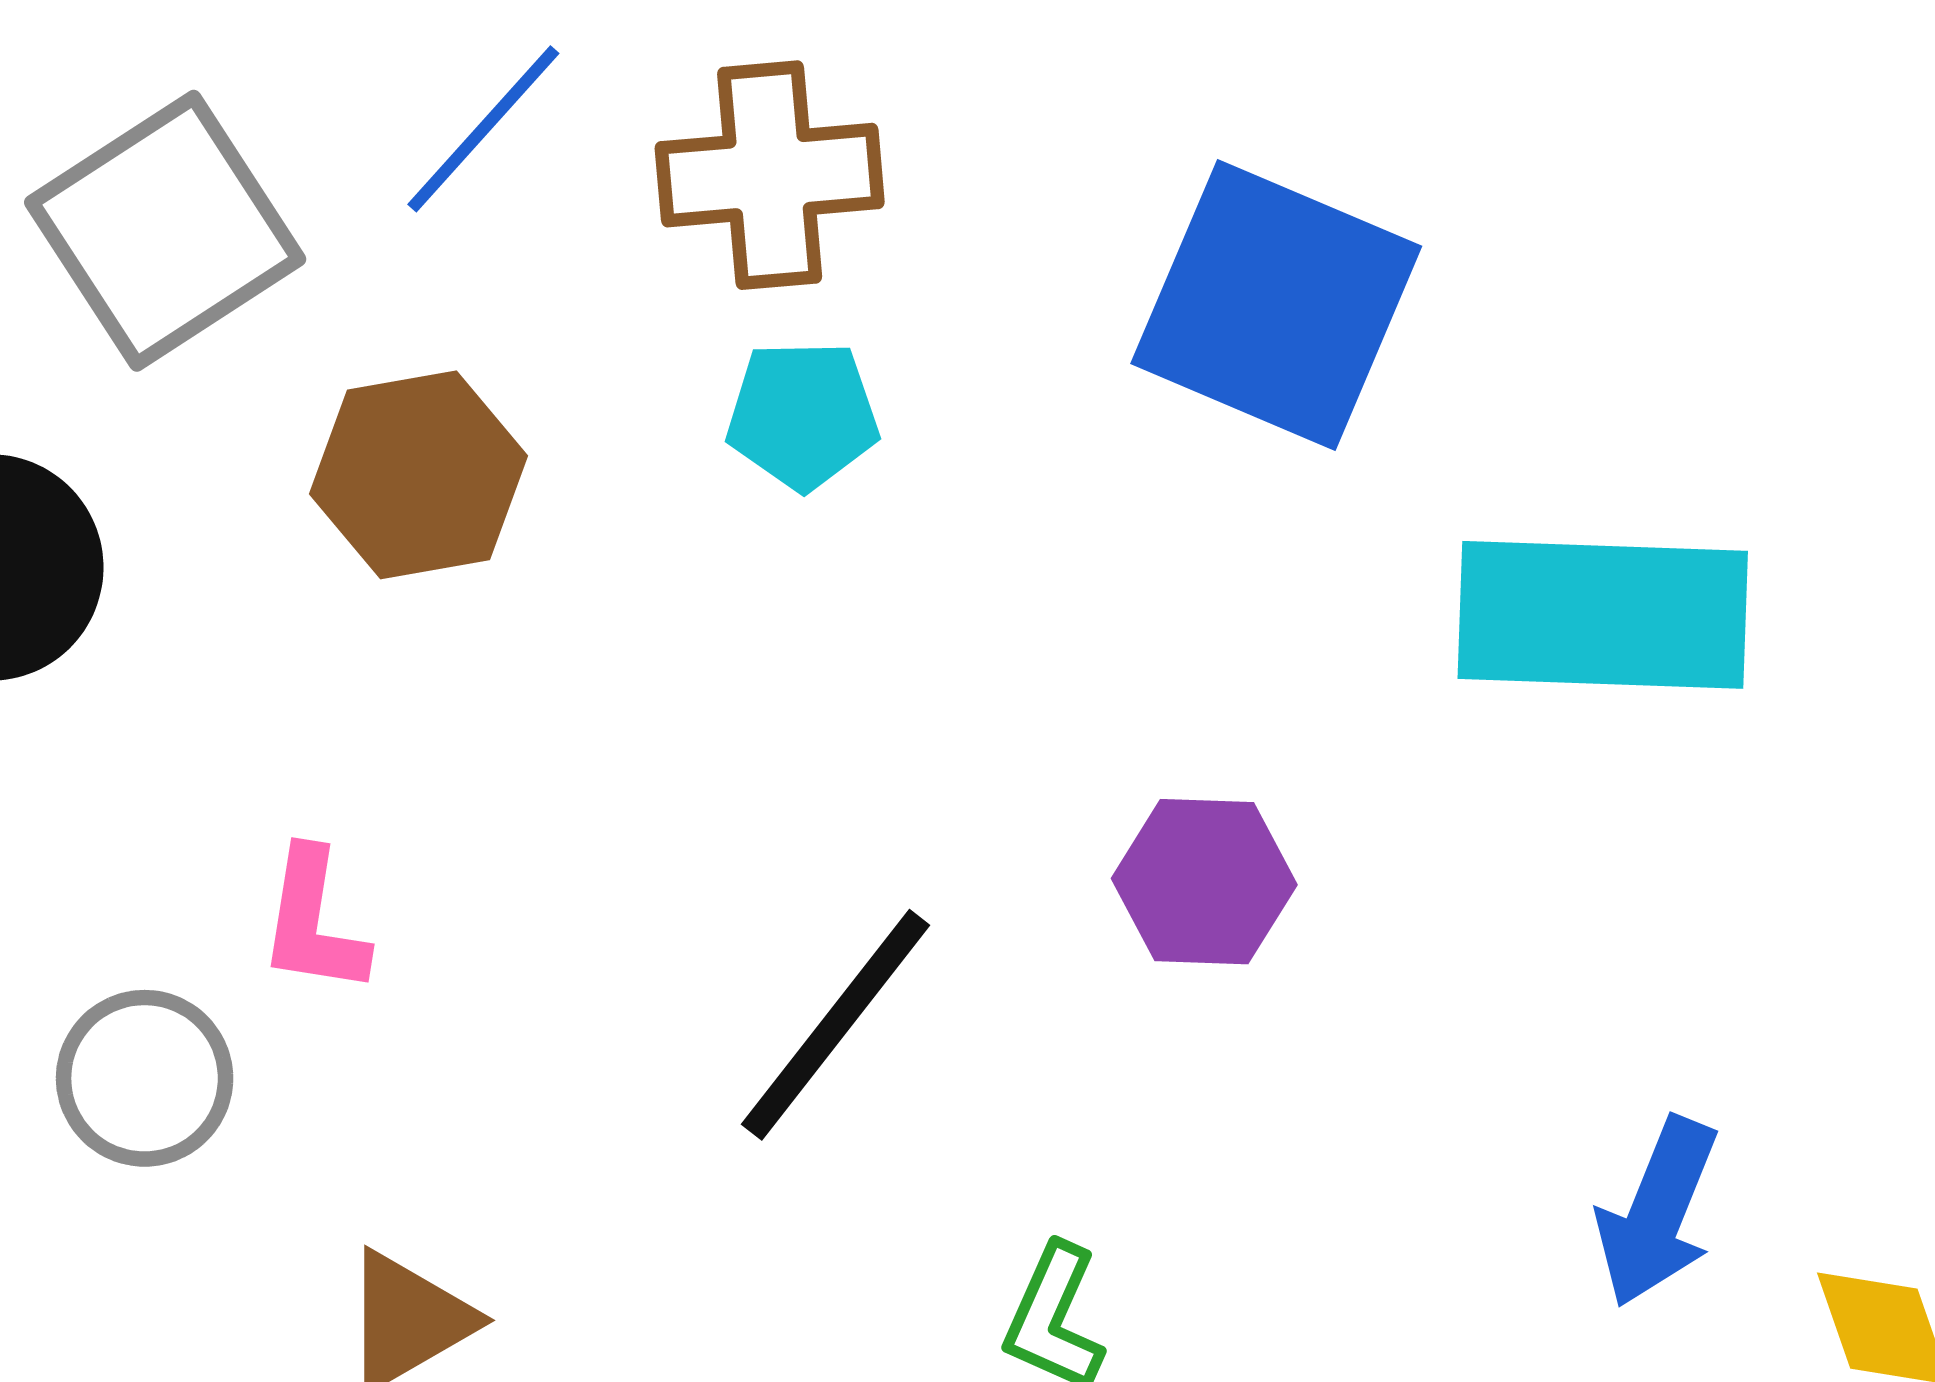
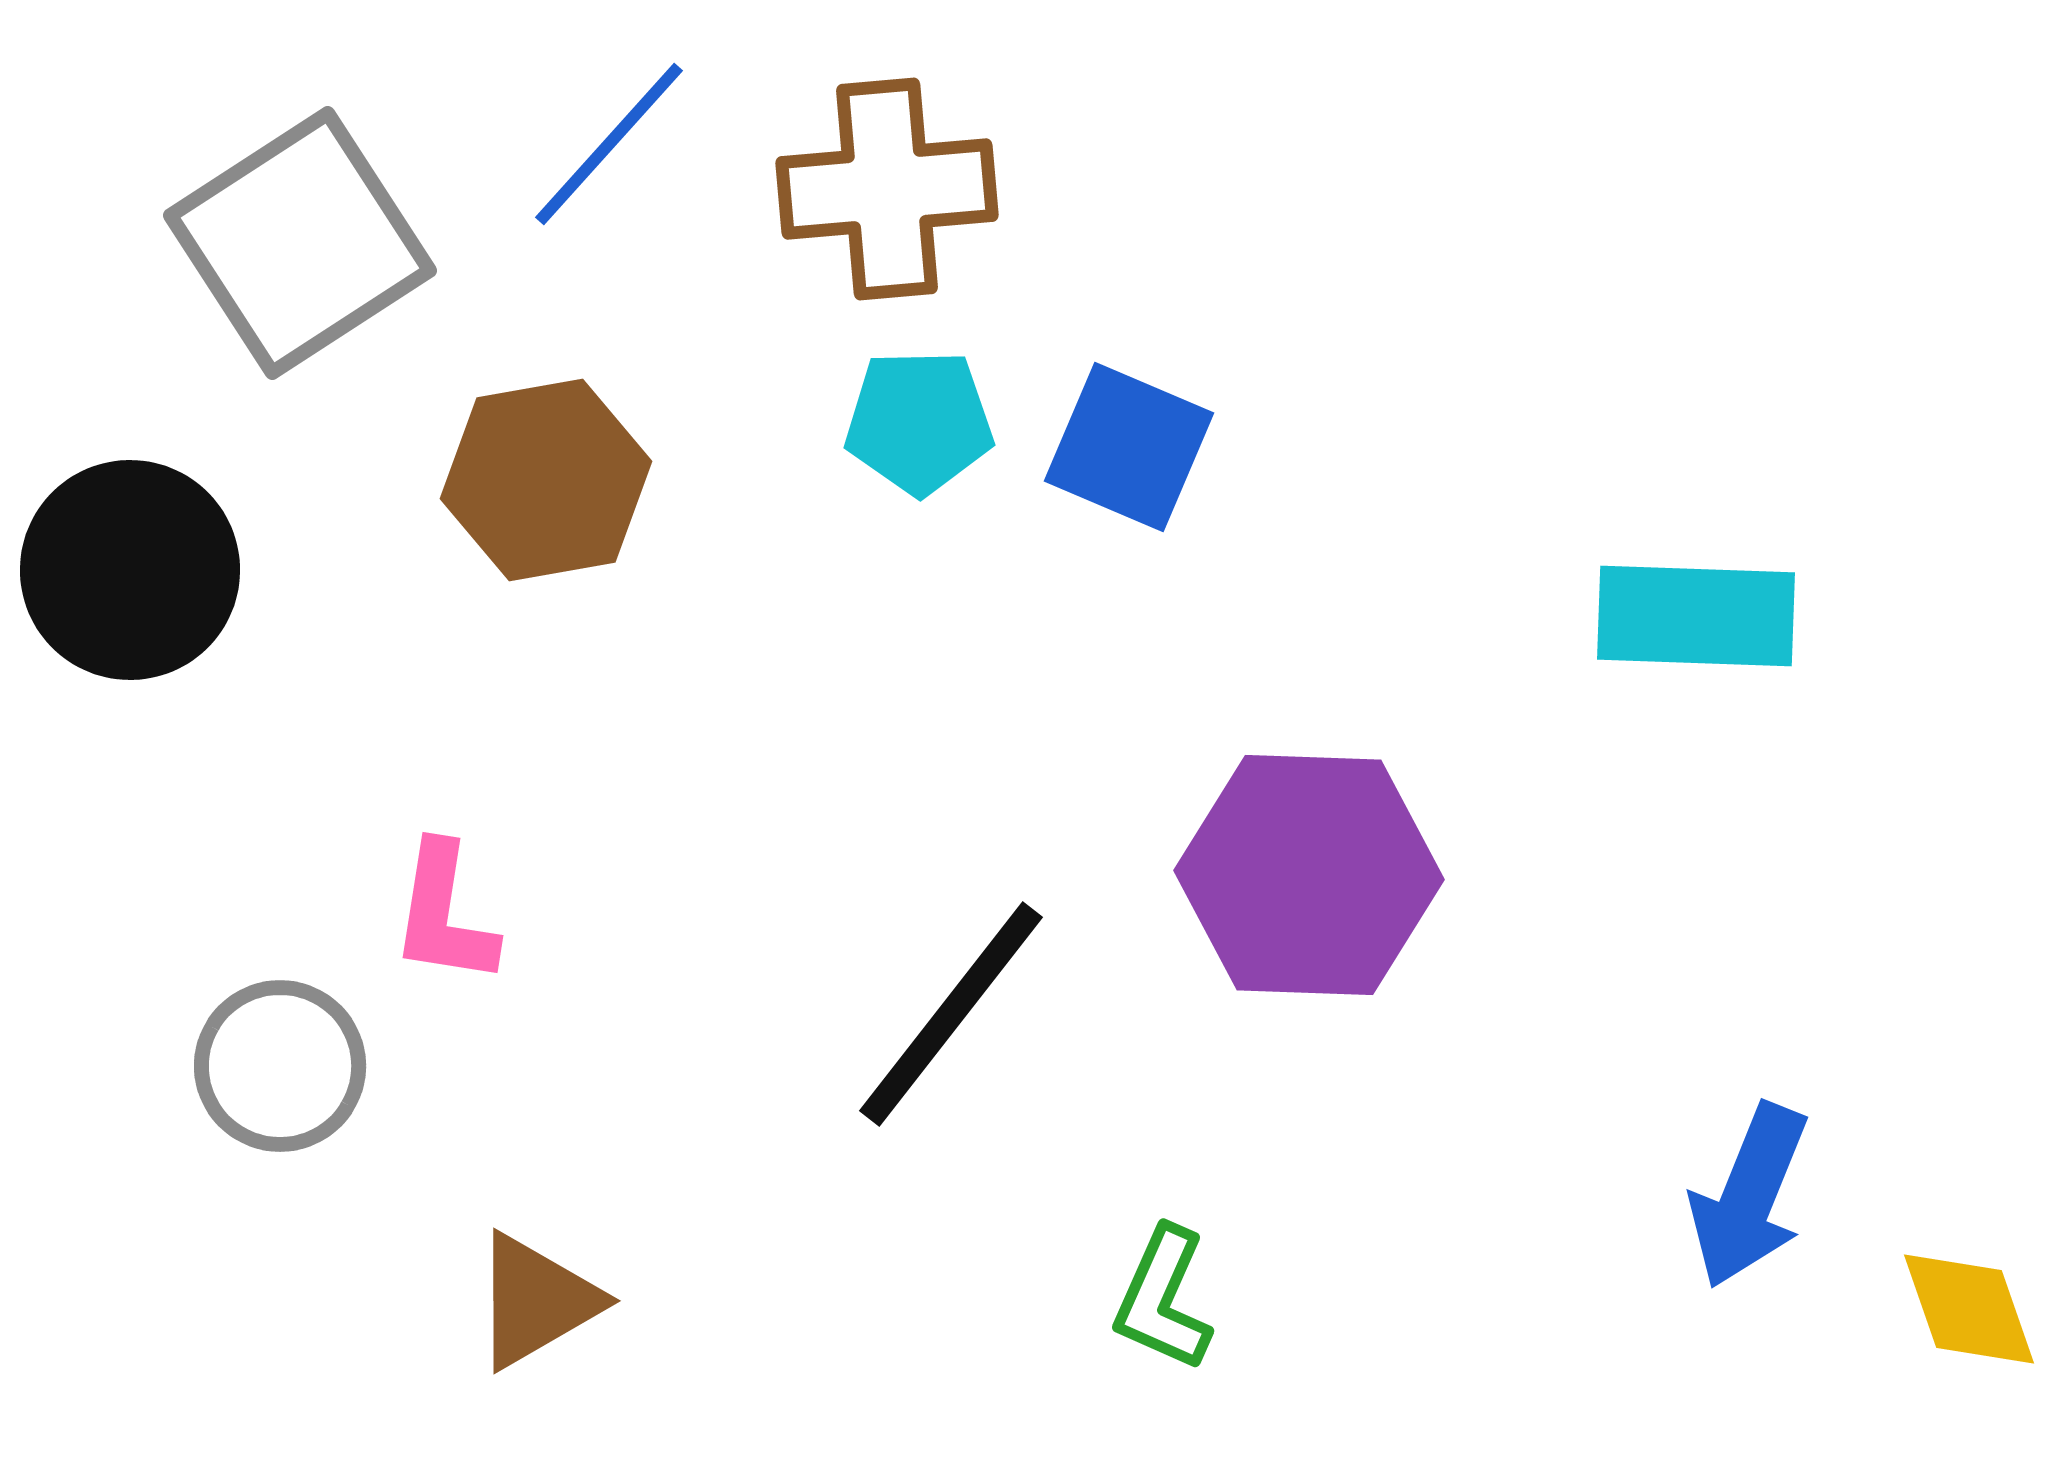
blue square: (1276, 305) -> (1129, 447), moved, size x0.6
cyan rectangle: (1603, 615) -> (1696, 616), size x0.7
purple hexagon: (1204, 882) -> (1309, 875), size x1.5

